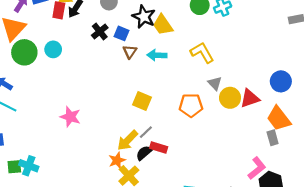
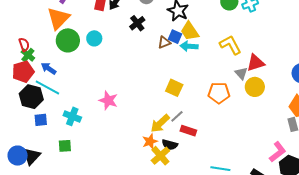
yellow trapezoid: (163, 25) -> (190, 31), moved
blue square: (122, 33) -> (175, 37), moved
brown triangle: (130, 52) -> (164, 42), turned 32
red triangle: (250, 98) -> (256, 63), moved
black semicircle: (144, 153) -> (170, 145), moved, turned -126
cyan cross: (29, 166) -> (72, 116), moved
green square: (14, 167) -> (65, 146), moved

